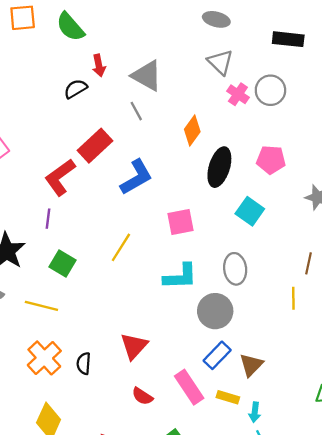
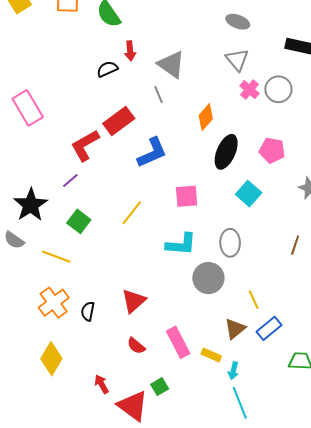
purple line: (48, 219) -> (70, 180), turned 36
yellow line: (293, 298) -> (254, 300), moved, turned -30
blue rectangle: (217, 355) -> (269, 328), moved

